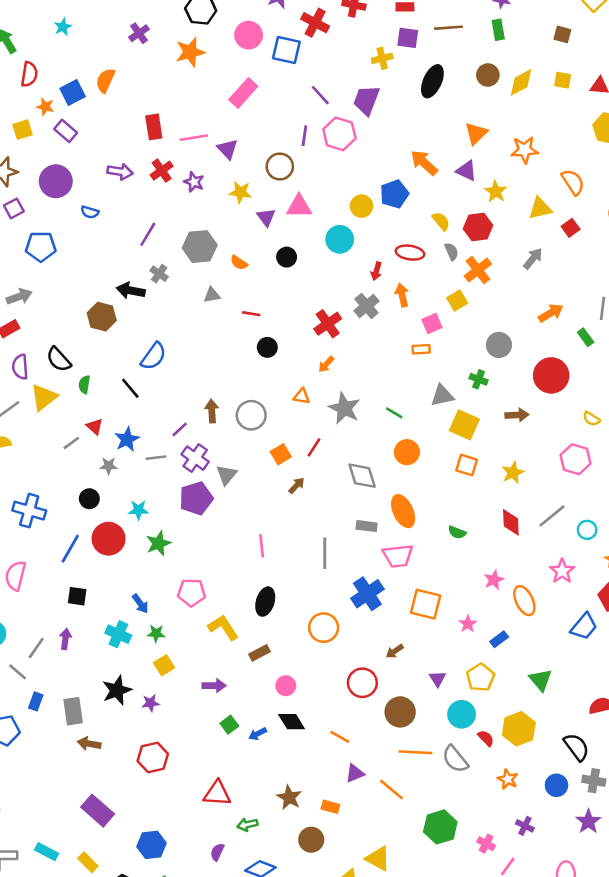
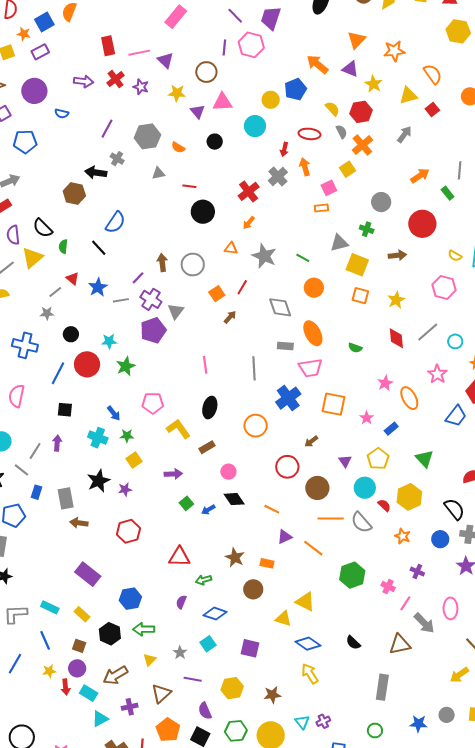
purple rectangle: (66, 131) -> (40, 52), turned -66
black circle: (267, 347) -> (203, 212), size x1.5
gray star: (109, 466) -> (47, 313), moved

